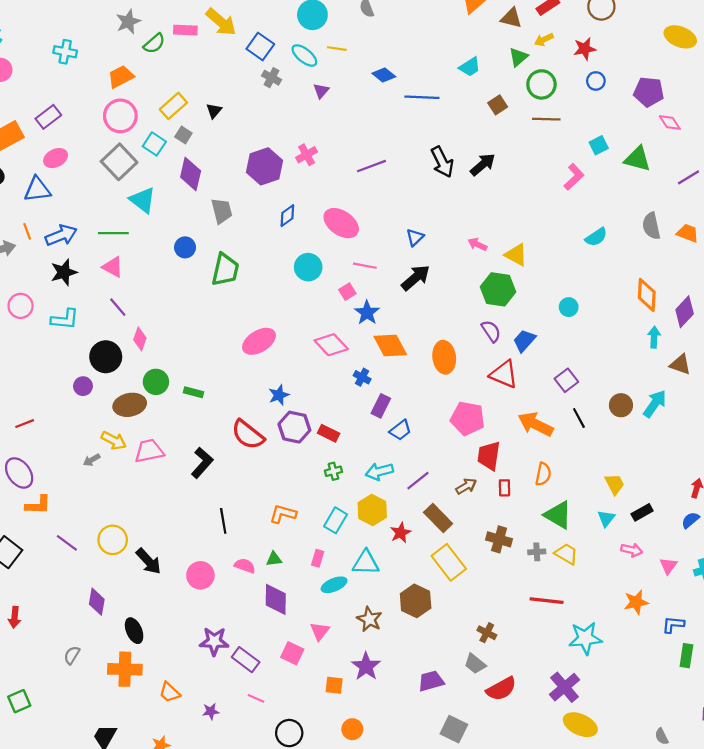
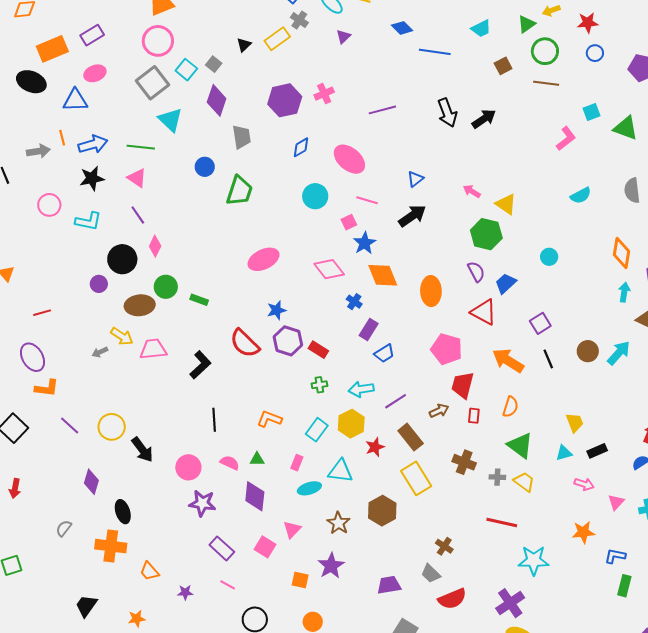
yellow rectangle: (173, 106) -> (277, 39), moved
cyan triangle: (606, 518) -> (564, 453), turned 30
purple star: (214, 641) -> (202, 503), moved

